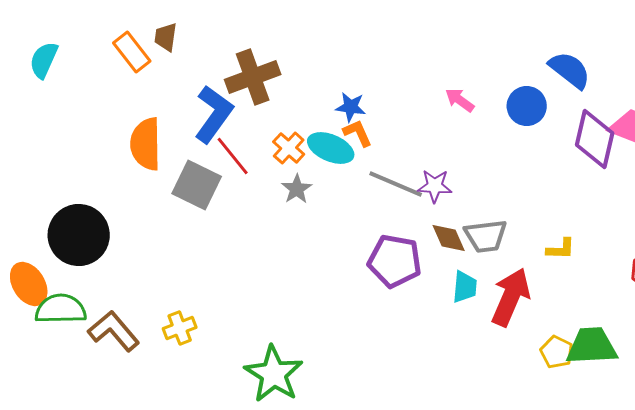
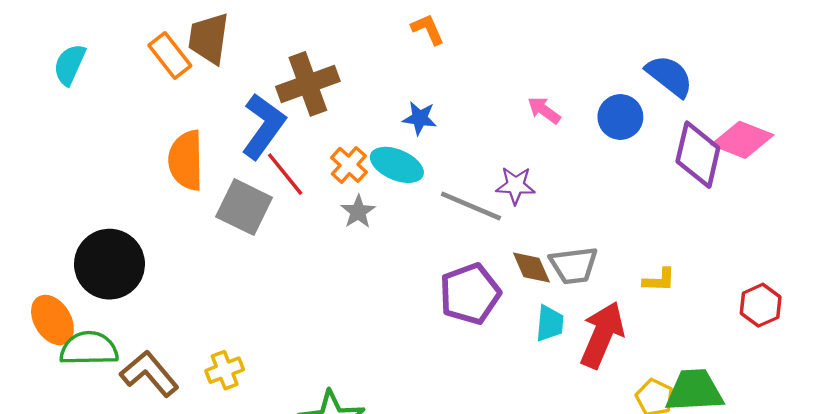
brown trapezoid: (166, 37) -> (209, 38), size x1.6
orange L-shape: (358, 133) -> (428, 29), moved
purple star: (435, 186) -> (515, 185), moved
purple pentagon: (395, 261) -> (470, 294), turned -30

